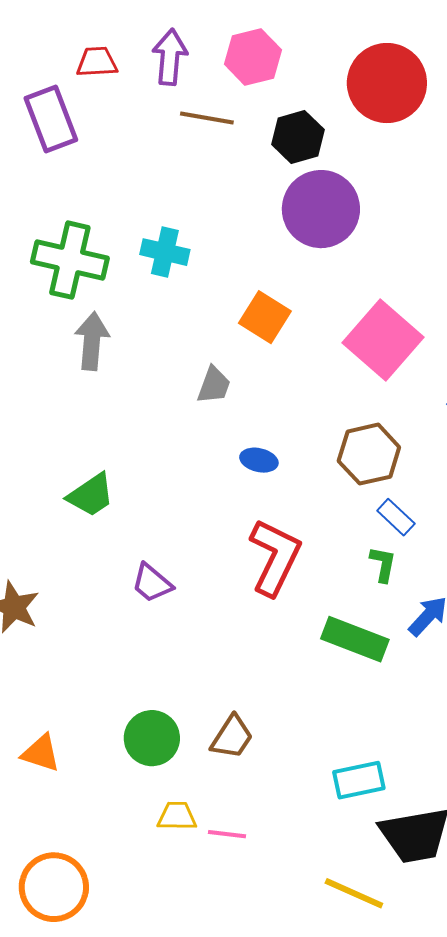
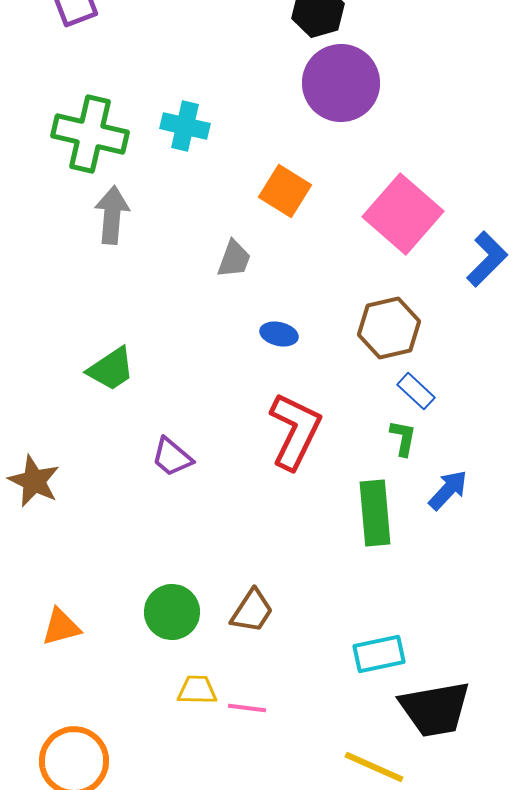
green rectangle: (355, 639) -> (375, 513), turned 64
orange triangle: (41, 753) -> (61, 627), turned -33

